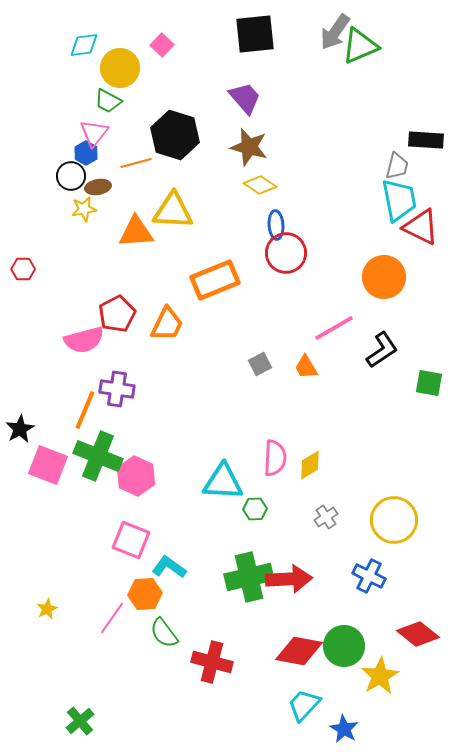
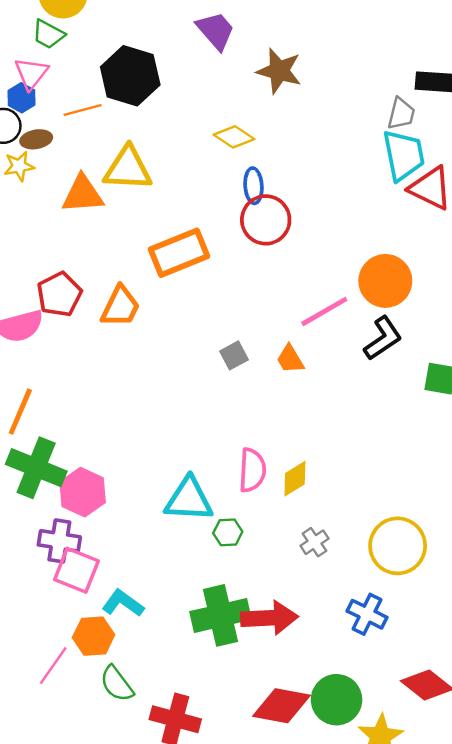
brown star: (249, 147) -> (279, 71), moved
orange circle: (384, 277) -> (385, 281), moved
purple cross: (117, 389) -> (59, 541), moved

